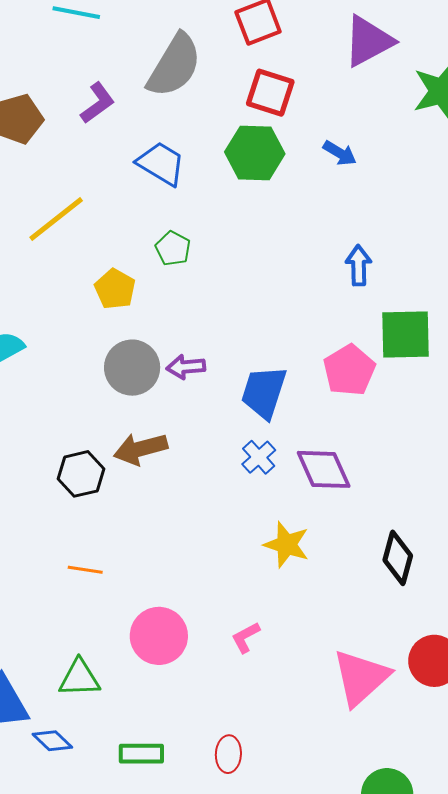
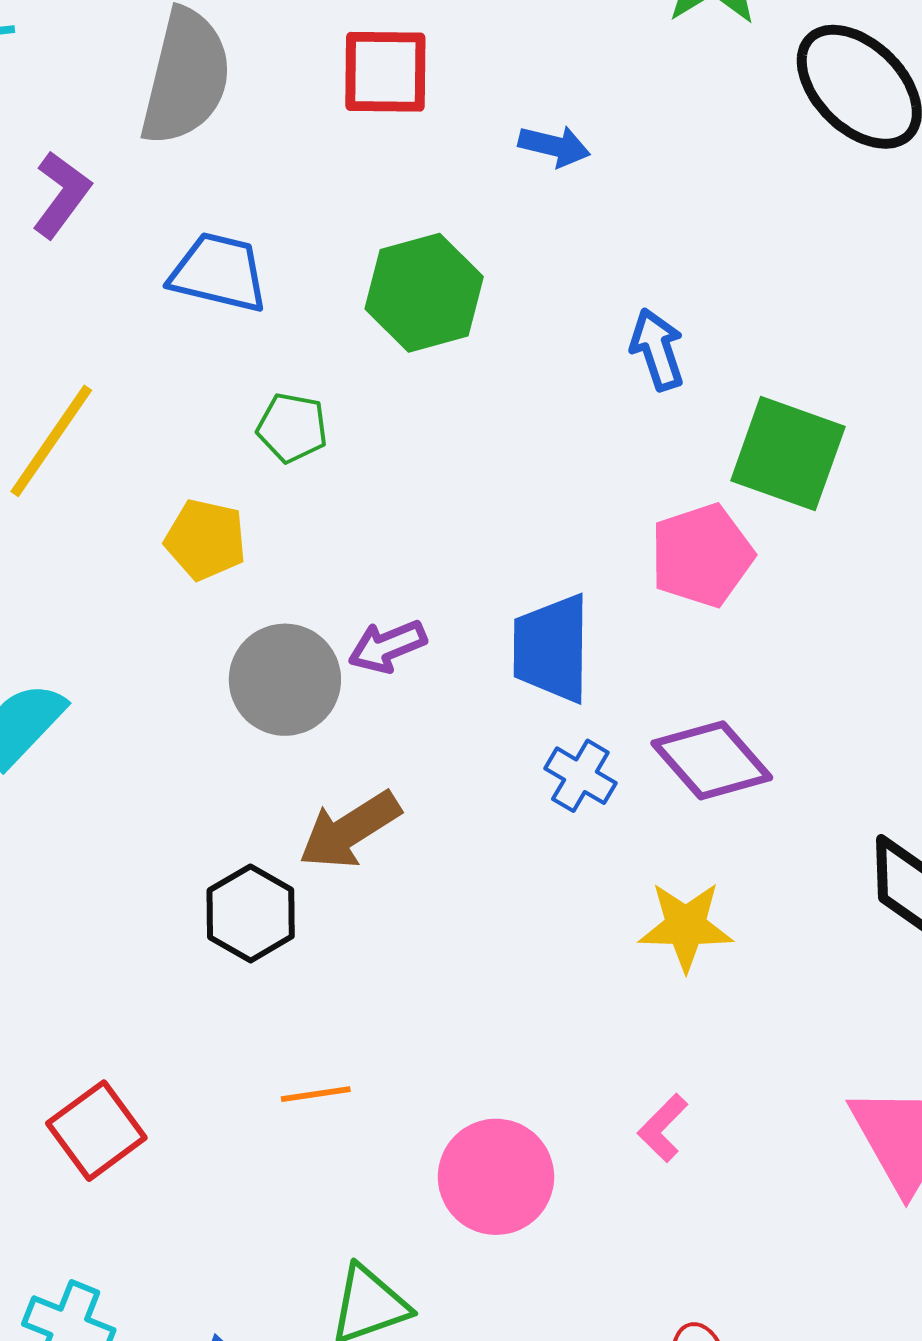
green hexagon: (255, 153) -> (424, 293), moved
green square: (405, 334) -> (788, 454), turned 38
pink pentagon: (349, 370) -> (702, 555), turned 30

